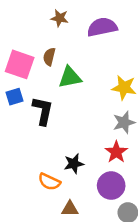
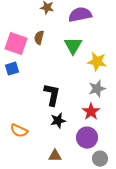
green triangle: (70, 77) -> (73, 46), moved, turned -48
black L-shape: (43, 111) -> (52, 95), moved
orange semicircle: (49, 182) -> (19, 131), moved

